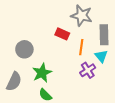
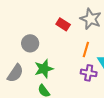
red rectangle: (62, 34) -> (63, 24), moved
purple cross: (88, 70) -> (89, 73), turned 35

